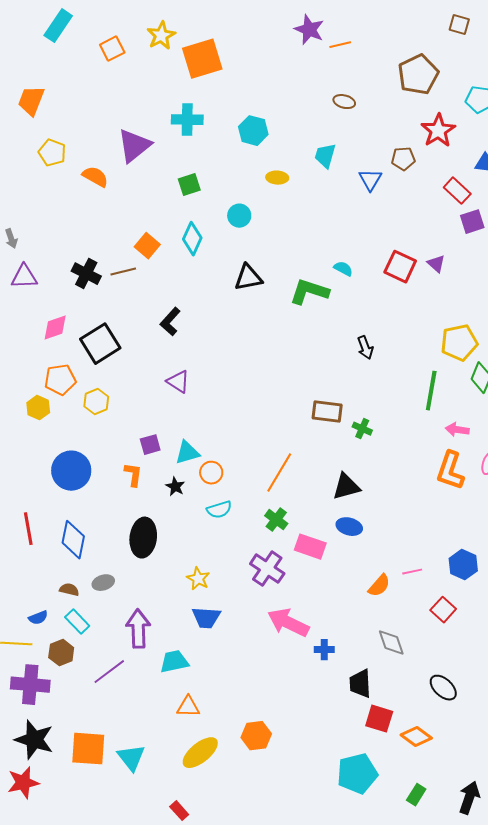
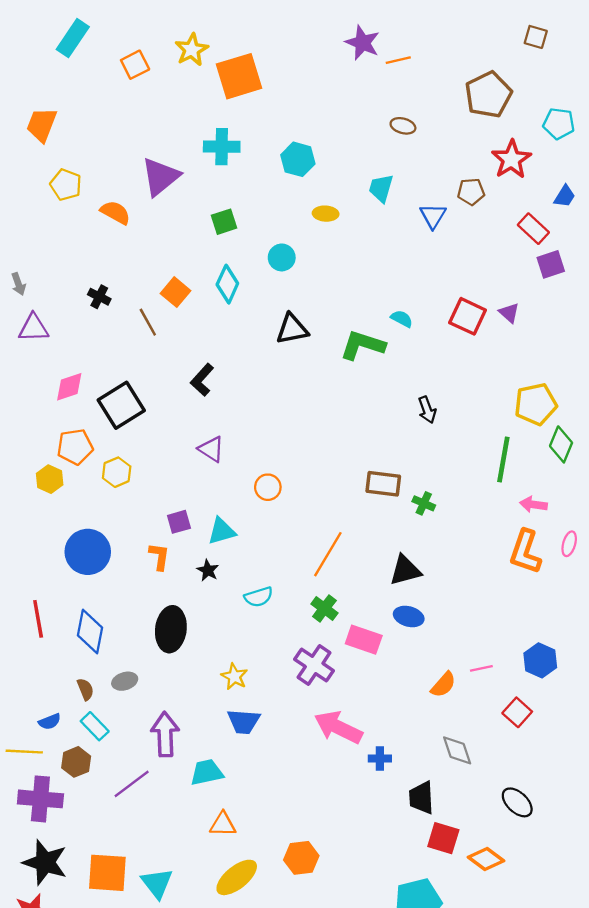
brown line: (123, 272) -> (148, 322), turned 75
black cross: (86, 274) -> (99, 297), moved, size x0.7
orange circle: (211, 473) -> (268, 487), moved
brown semicircle: (69, 590) -> (85, 689), turned 54

